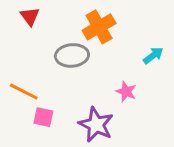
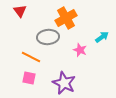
orange line: (24, 92) -> (31, 57), moved
pink star: (126, 92) -> (80, 50), moved

